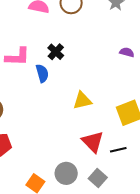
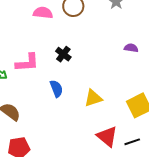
blue semicircle: (42, 73) -> (56, 89), moved

